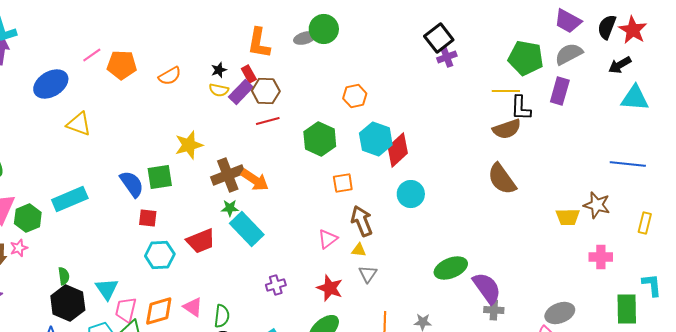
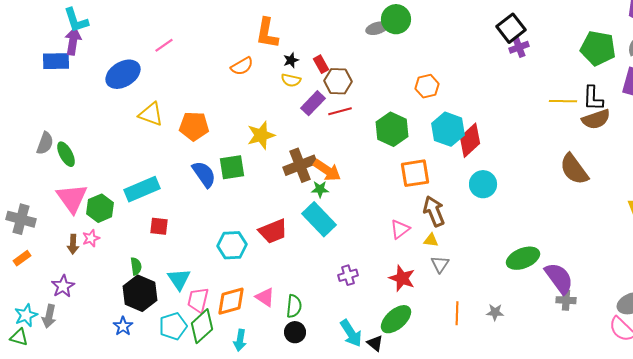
orange L-shape: (259, 43) -> (267, 33), moved
orange pentagon: (122, 65) -> (194, 126), moved
yellow line: (506, 91) -> (563, 101), moved
purple rectangle: (241, 92) -> (313, 103), moved
brown semicircle: (507, 129) -> (596, 119), moved
orange square: (343, 183) -> (415, 173), size x1.4
green star: (230, 208) -> (320, 189), moved
red square: (148, 218) -> (159, 226), moved

